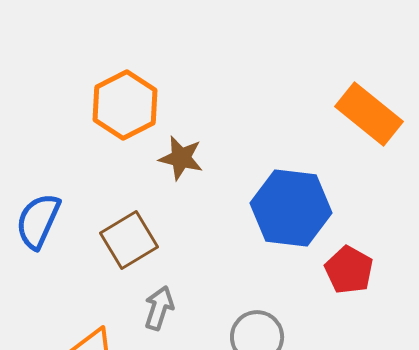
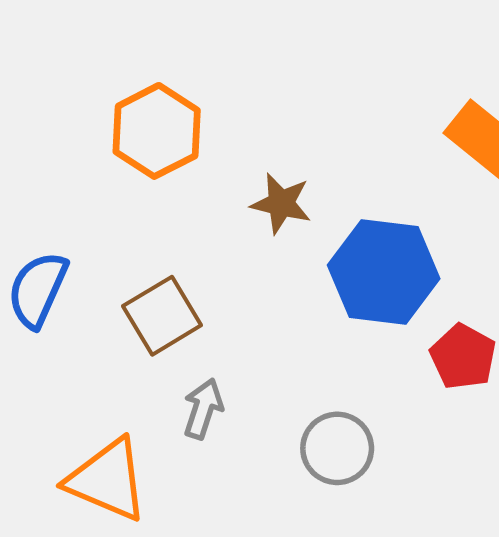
brown star: (181, 158) -> (281, 203), moved

